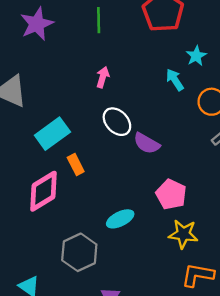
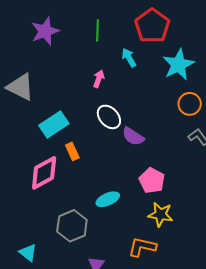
cyan star: (196, 56) -> (178, 65), size x1.8
cyan arrow: (175, 80) -> (129, 58), moved
orange L-shape: (198, 275) -> (142, 247), moved

